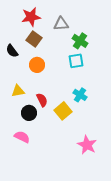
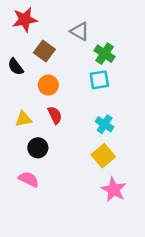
red star: (31, 17) -> (25, 20), moved
gray triangle: (61, 24) -> (80, 31), turned 35
red semicircle: (42, 100) -> (55, 115), moved
yellow square: (63, 111) -> (103, 156), moved

